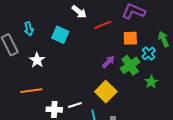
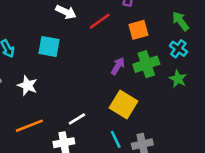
cyan cross: (149, 53) -> (178, 49), moved
green cross: (130, 65) -> (146, 64), turned 30
white line: (75, 105) -> (77, 119), moved

